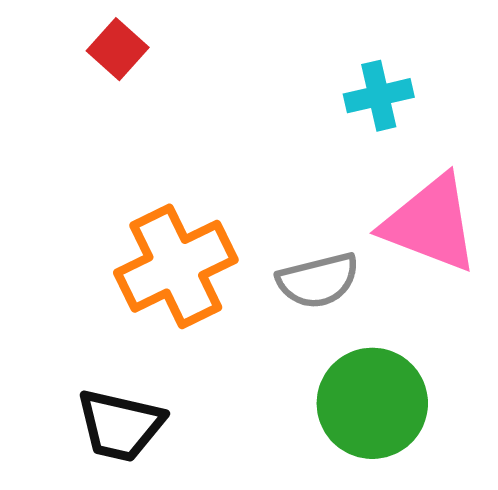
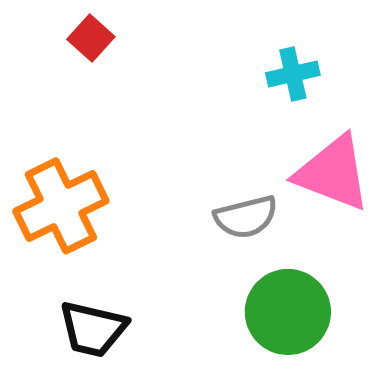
orange cross: (176, 266) -> (61, 206), moved

